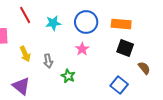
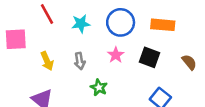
black square: (125, 48) -> (149, 57), moved
gray arrow: (48, 61) -> (80, 61), moved
brown semicircle: (144, 68) -> (189, 62), moved

